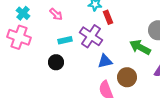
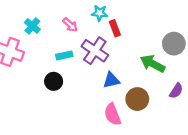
cyan cross: (23, 13) -> (32, 26), moved
pink arrow: (56, 14) -> (70, 25), moved

